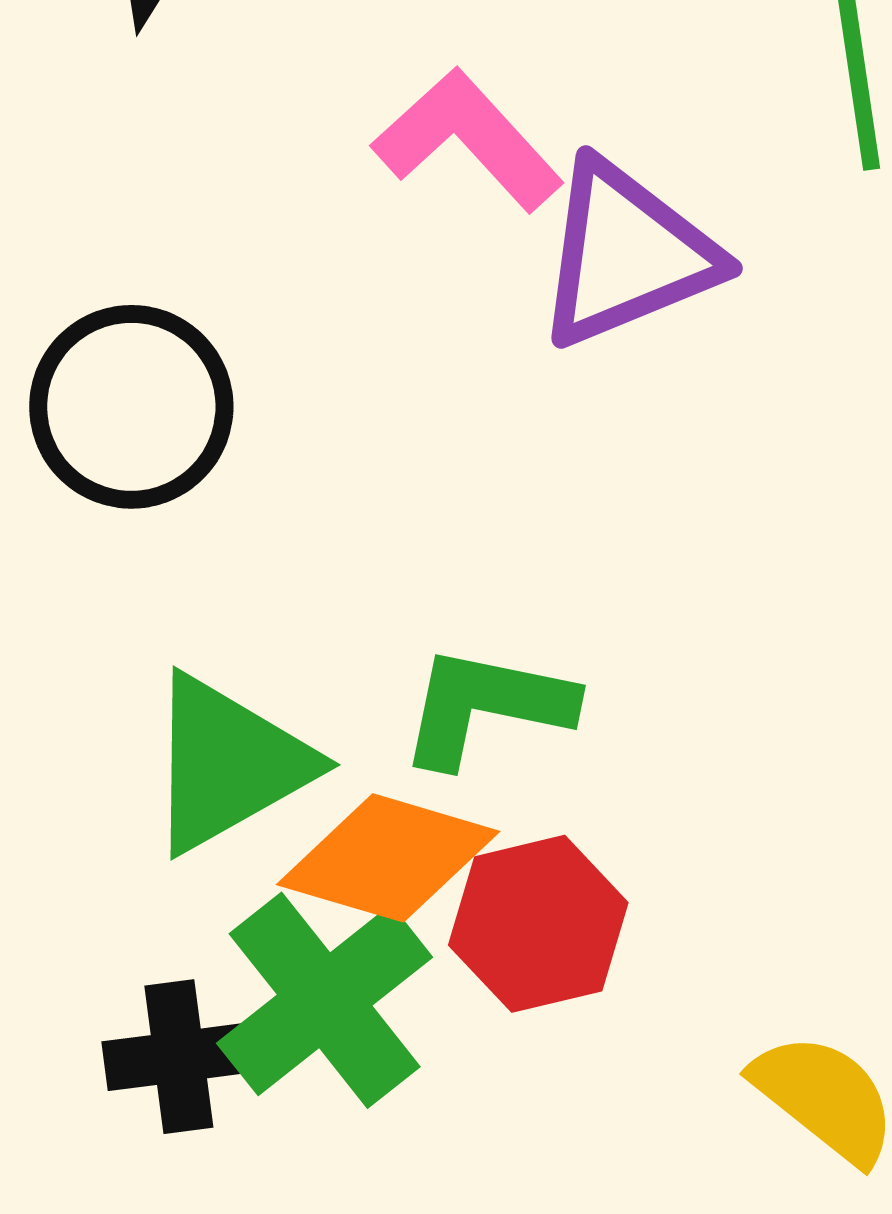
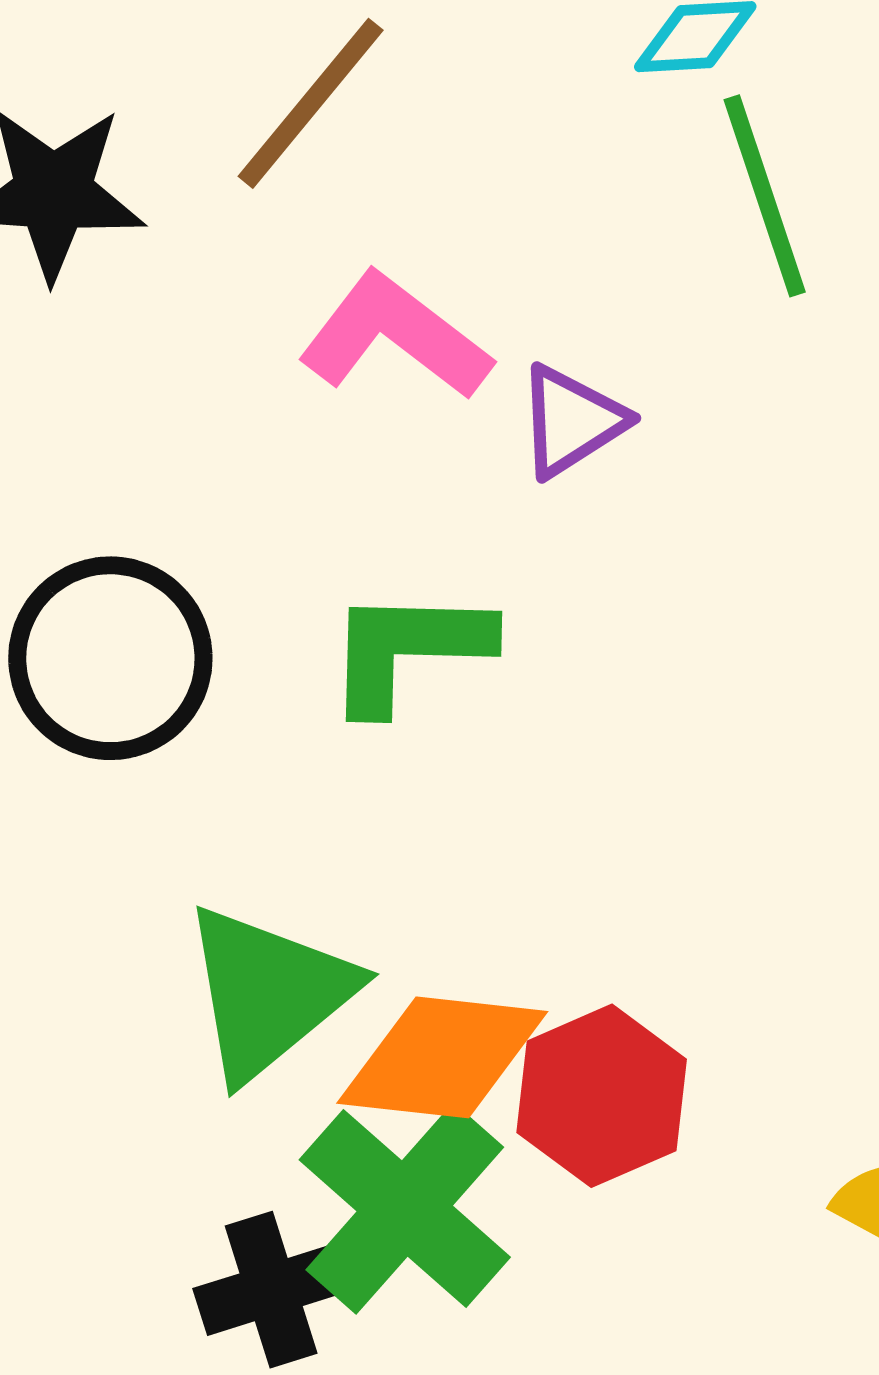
purple triangle: (627, 254) -> (571, 421), size x0.6
green L-shape: (486, 706) -> (408, 649), moved

